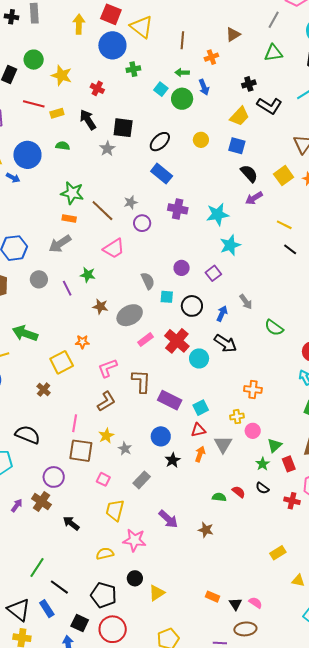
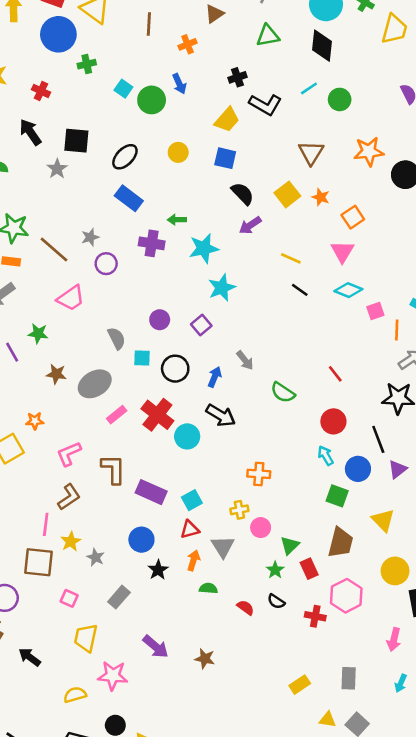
green arrow: (182, 73) -> (177, 220), moved
pink line: (75, 423) -> (46, 524), moved
green semicircle: (219, 497) -> (208, 588), moved

